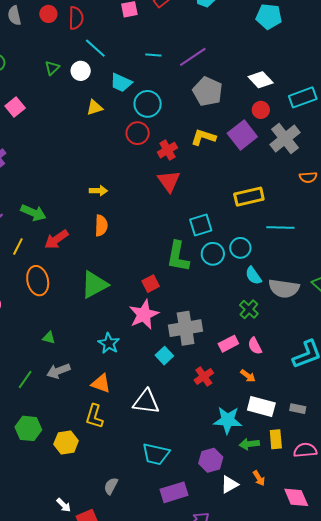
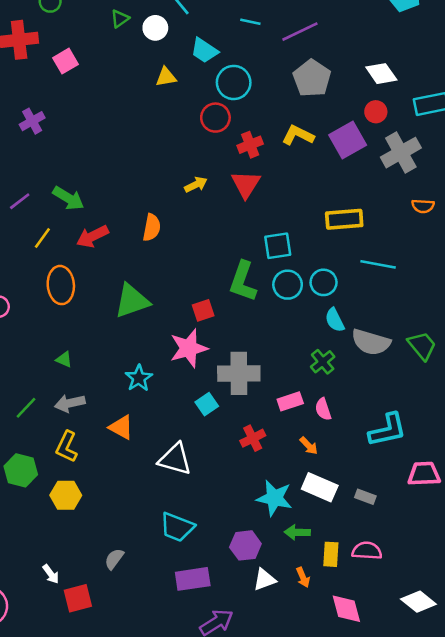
yellow arrow: (98, 191) -> (196, 185), moved, turned -36
yellow L-shape: (94, 416) -> (67, 447), moved
yellow rectangle: (276, 439) -> (331, 554), moved

